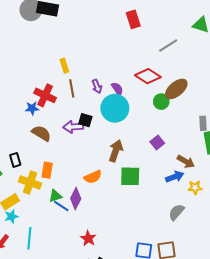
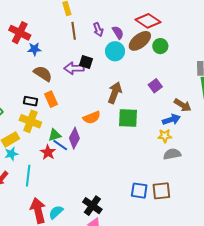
brown ellipse: (176, 89) -> (140, 41), moved
red cross: (45, 95) -> (20, 33), moved
cyan circle: (115, 108) -> (115, 51), size x0.7
black rectangle: (15, 160) -> (31, 101), moved, turned -64
orange rectangle: (47, 170) -> (51, 99), moved, turned -35
yellow star: (195, 188) -> (165, 136), moved
gray semicircle: (176, 212) -> (172, 154), turned 36
red star: (88, 238) -> (48, 152), moved

